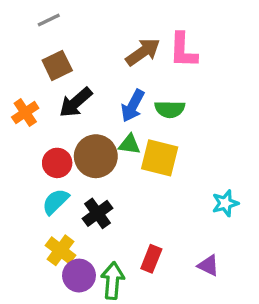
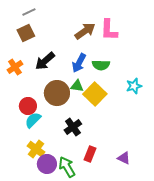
brown square: (57, 65) -> (26, 33), moved
yellow square: (160, 158) -> (95, 94), turned 30
red circle: (57, 163) -> (28, 106), moved
cyan star: (225, 203) -> (134, 86), moved
black cross: (97, 213) -> (73, 127), moved
green arrow: (113, 281) -> (67, 167), turned -35

